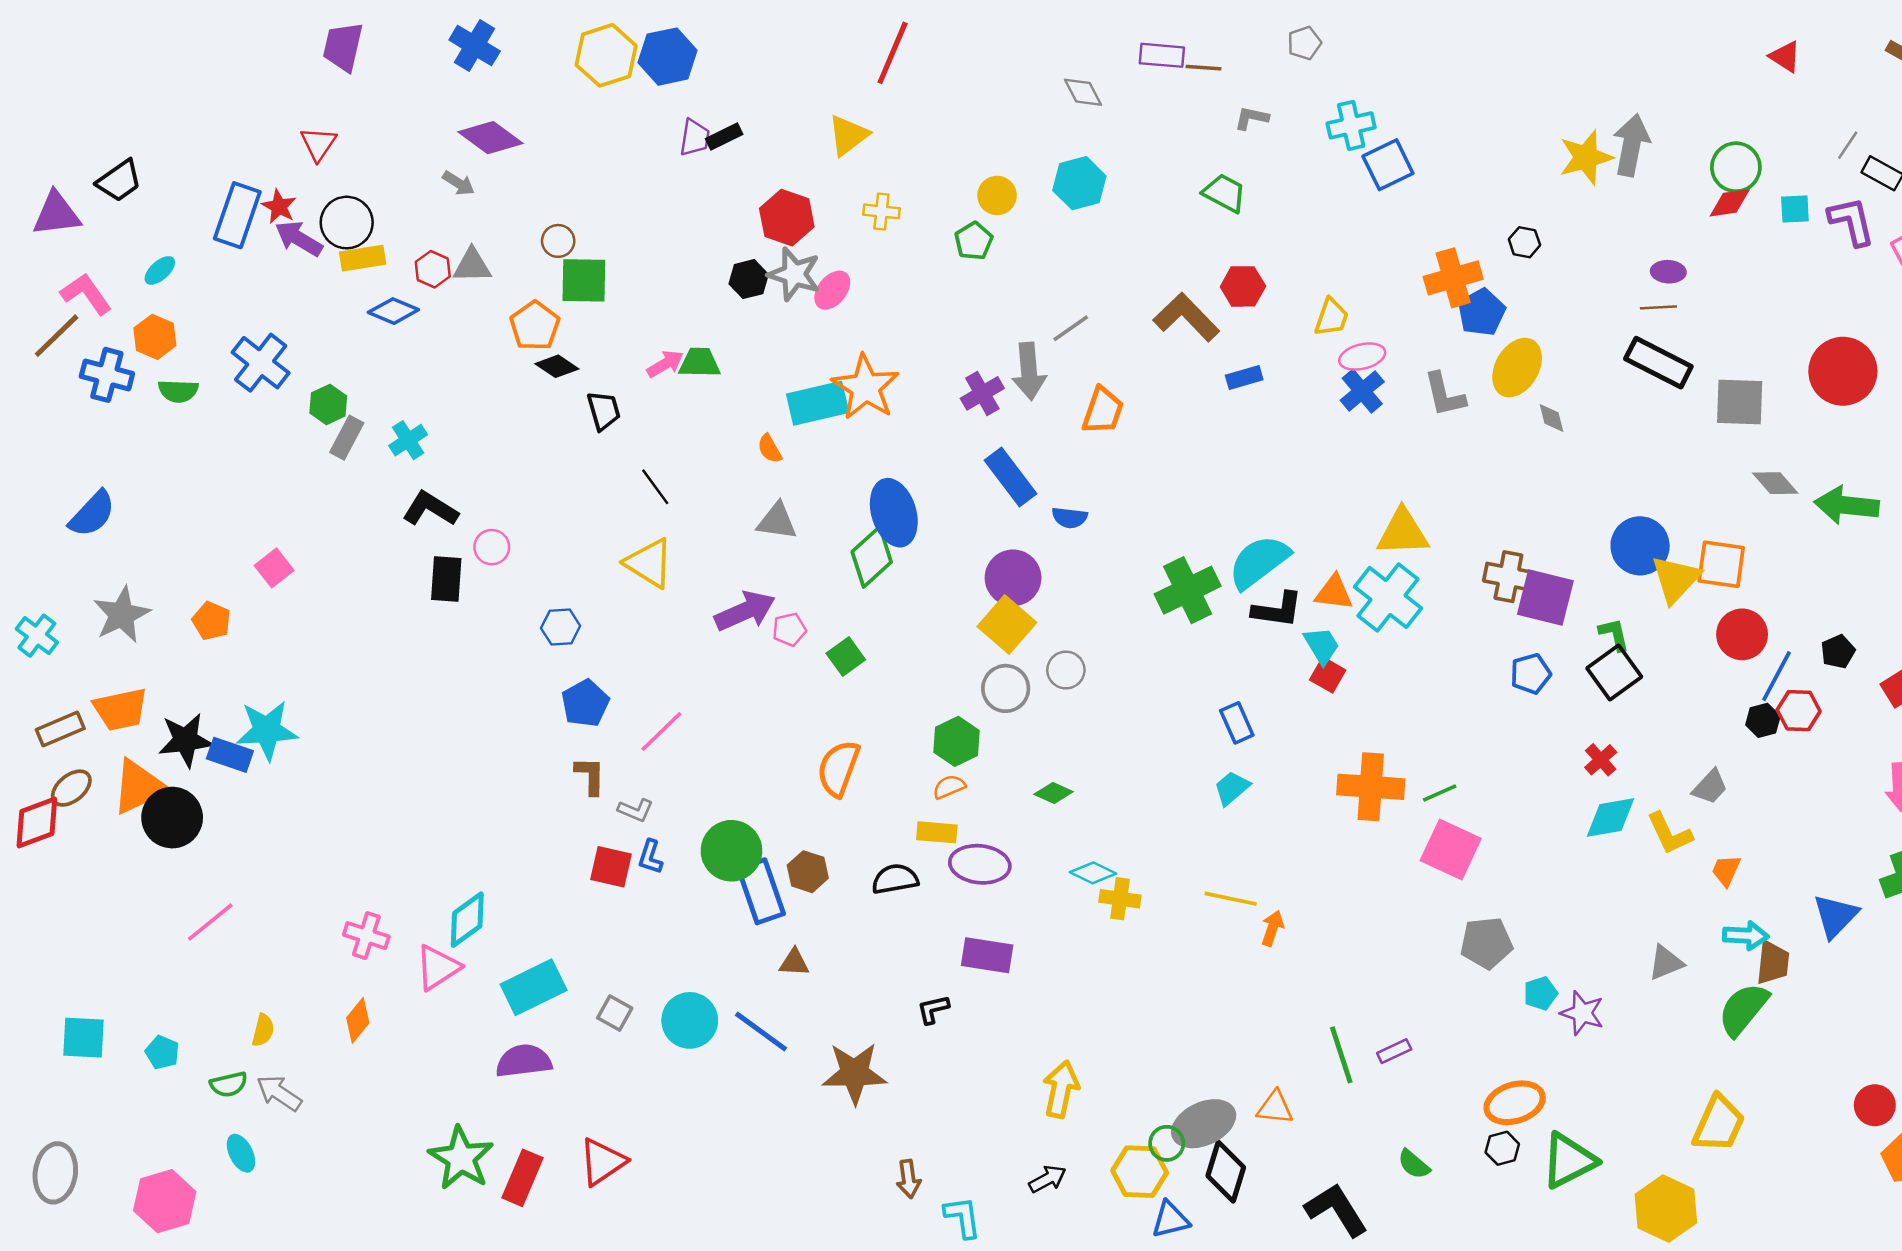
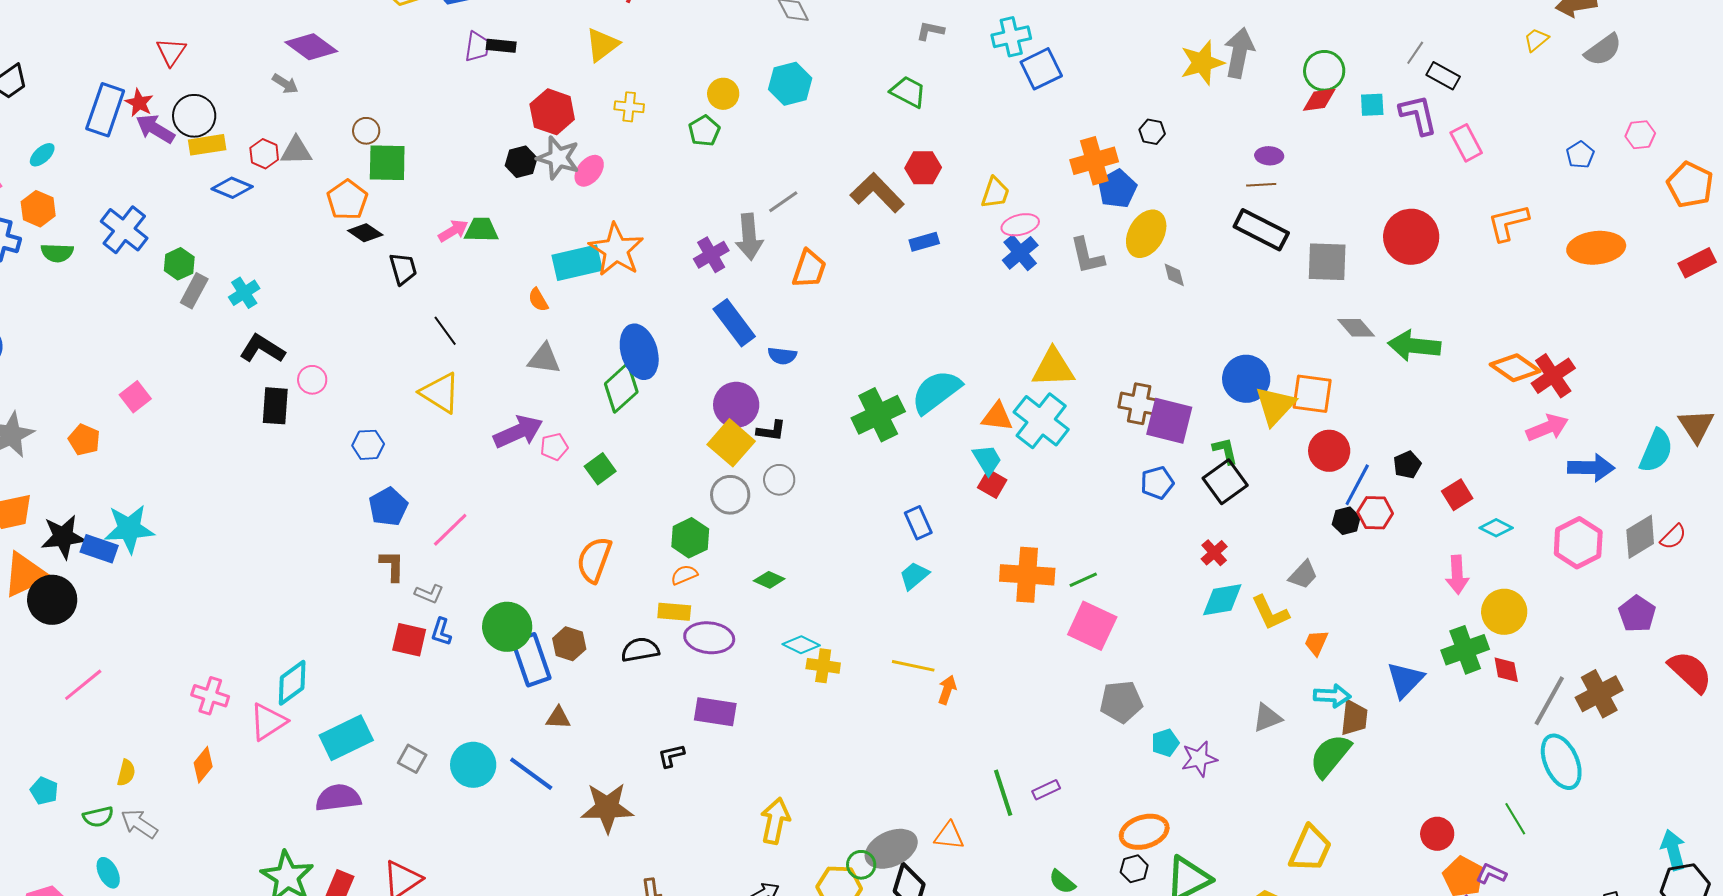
black rectangle: (724, 136) -> (501, 46), turned 32
black L-shape: (1277, 610) -> (771, 431), moved, size x0.7
purple star: (1582, 1013) -> (1199, 759), turned -30

